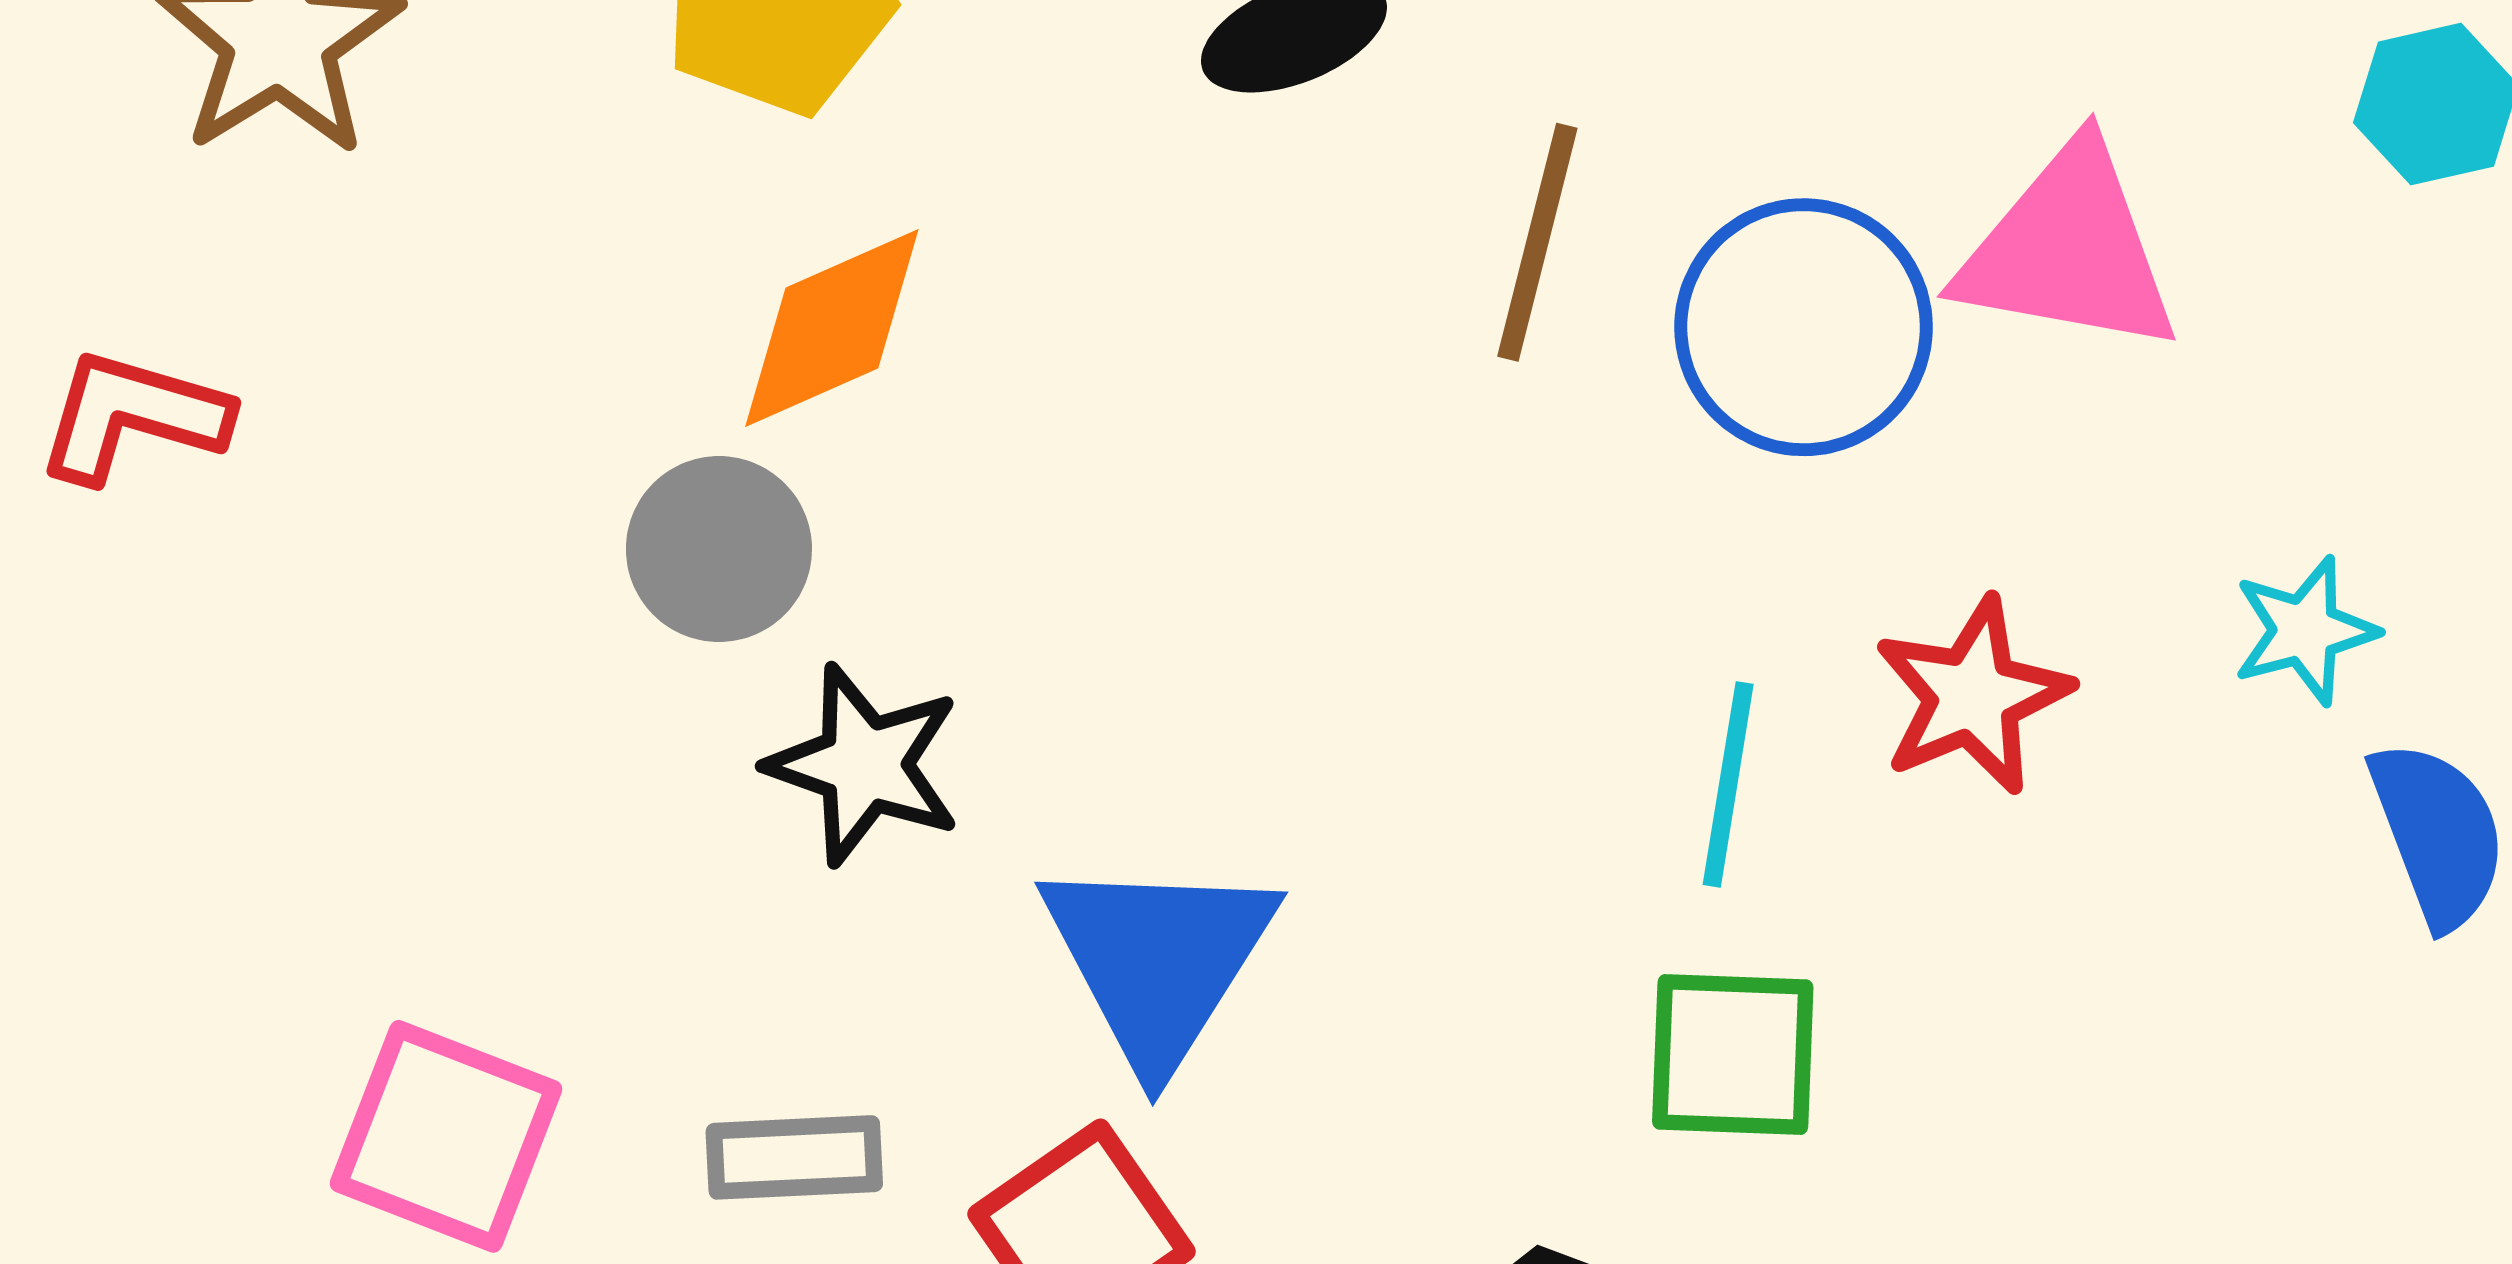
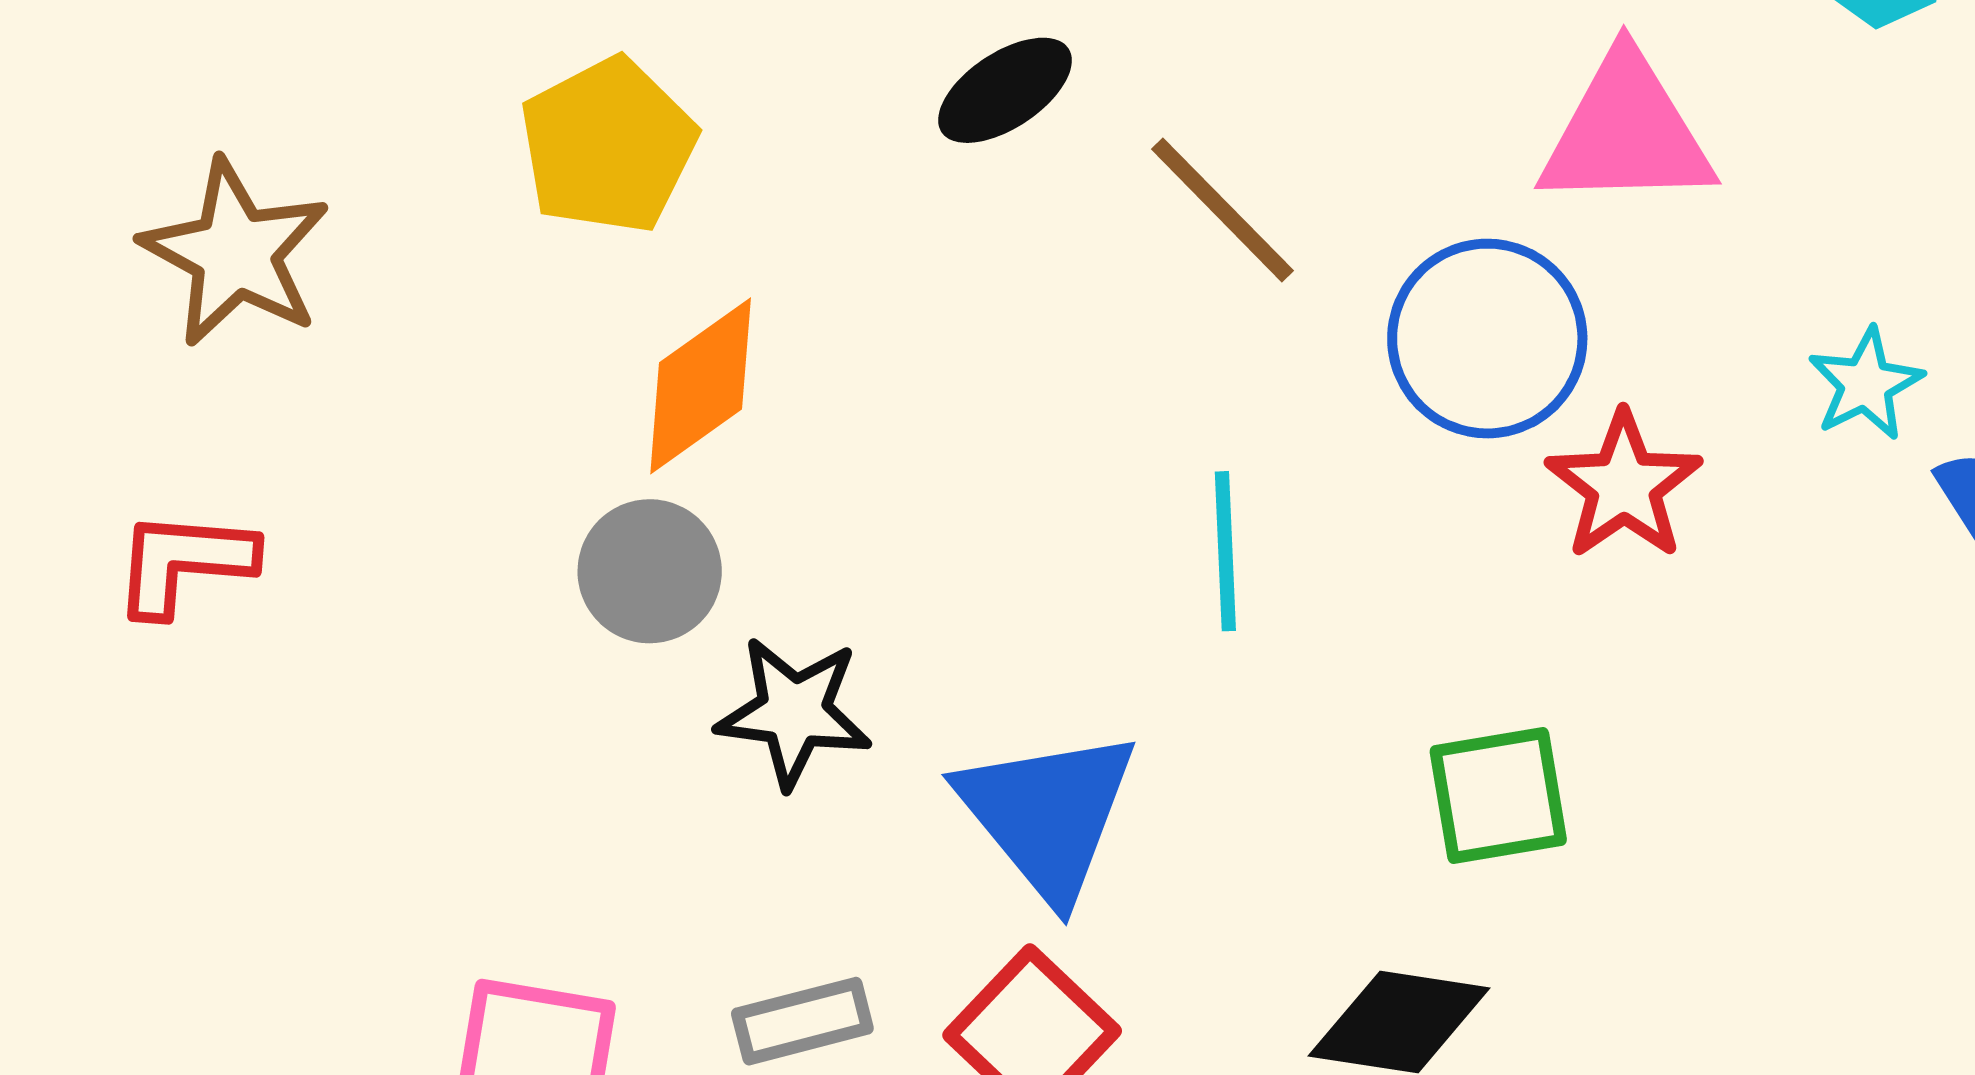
brown line: (1537, 242) -> (1222, 210), turned -47
blue circle: (1804, 327) -> (1487, 339), moved
cyan line: (1728, 784) -> (1225, 551), moved

